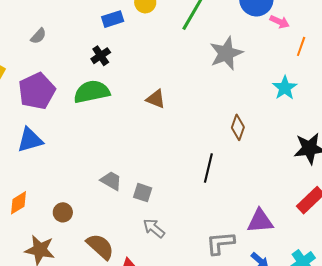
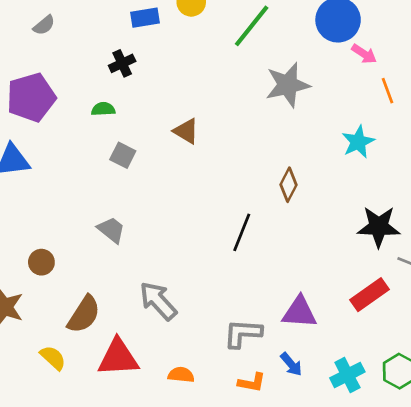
orange line: (301, 46) -> (388, 91), turned -48
green semicircle: (92, 92) -> (103, 109), size x0.5
gray square: (143, 193) -> (123, 155), moved
gray arrow: (154, 228) -> (158, 301), size x1.4
brown semicircle: (100, 247) -> (84, 314), turned 72

